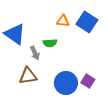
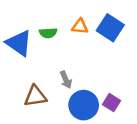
green semicircle: (50, 43) -> (48, 33), moved
gray arrow: (35, 53) -> (66, 80), moved

